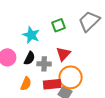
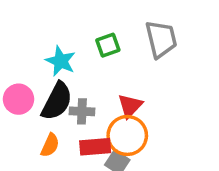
gray trapezoid: (89, 21) -> (161, 39), turned 120
red triangle: (63, 54) -> (130, 106), moved
black semicircle: (29, 58) -> (57, 101), size x1.6

